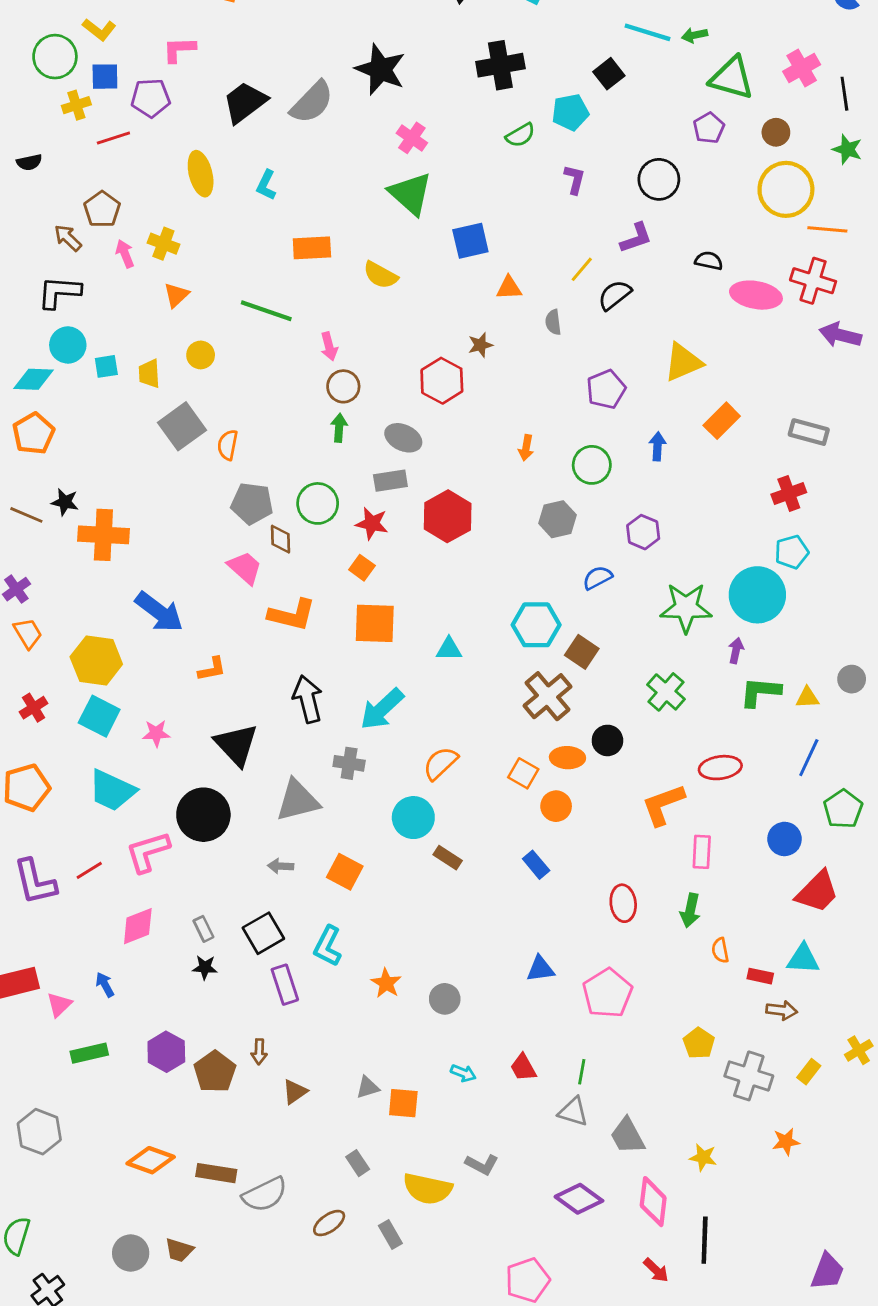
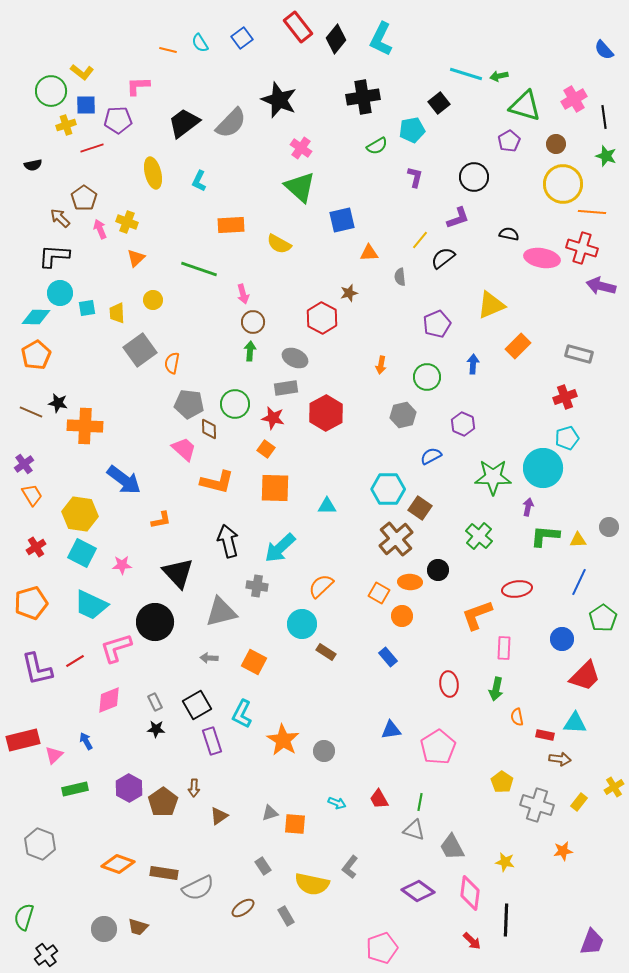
orange star: (386, 983) -> (283, 740), size x1.5
gray L-shape: (482, 1164) -> (350, 867), turned 100

